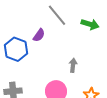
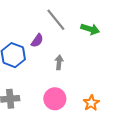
gray arrow: (73, 65) -> (59, 62), moved

